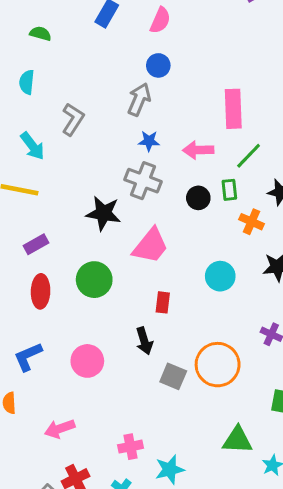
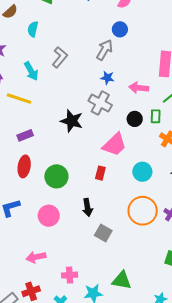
pink trapezoid: (150, 246) -> (114, 145), moved
green circle: (94, 280) -> (56, 176), moved
red rectangle: (163, 302) -> (100, 173), moved
orange circle: (218, 365) -> (143, 211), moved
pink arrow: (60, 429) -> (36, 257), moved
green triangle: (238, 440) -> (122, 280), moved

